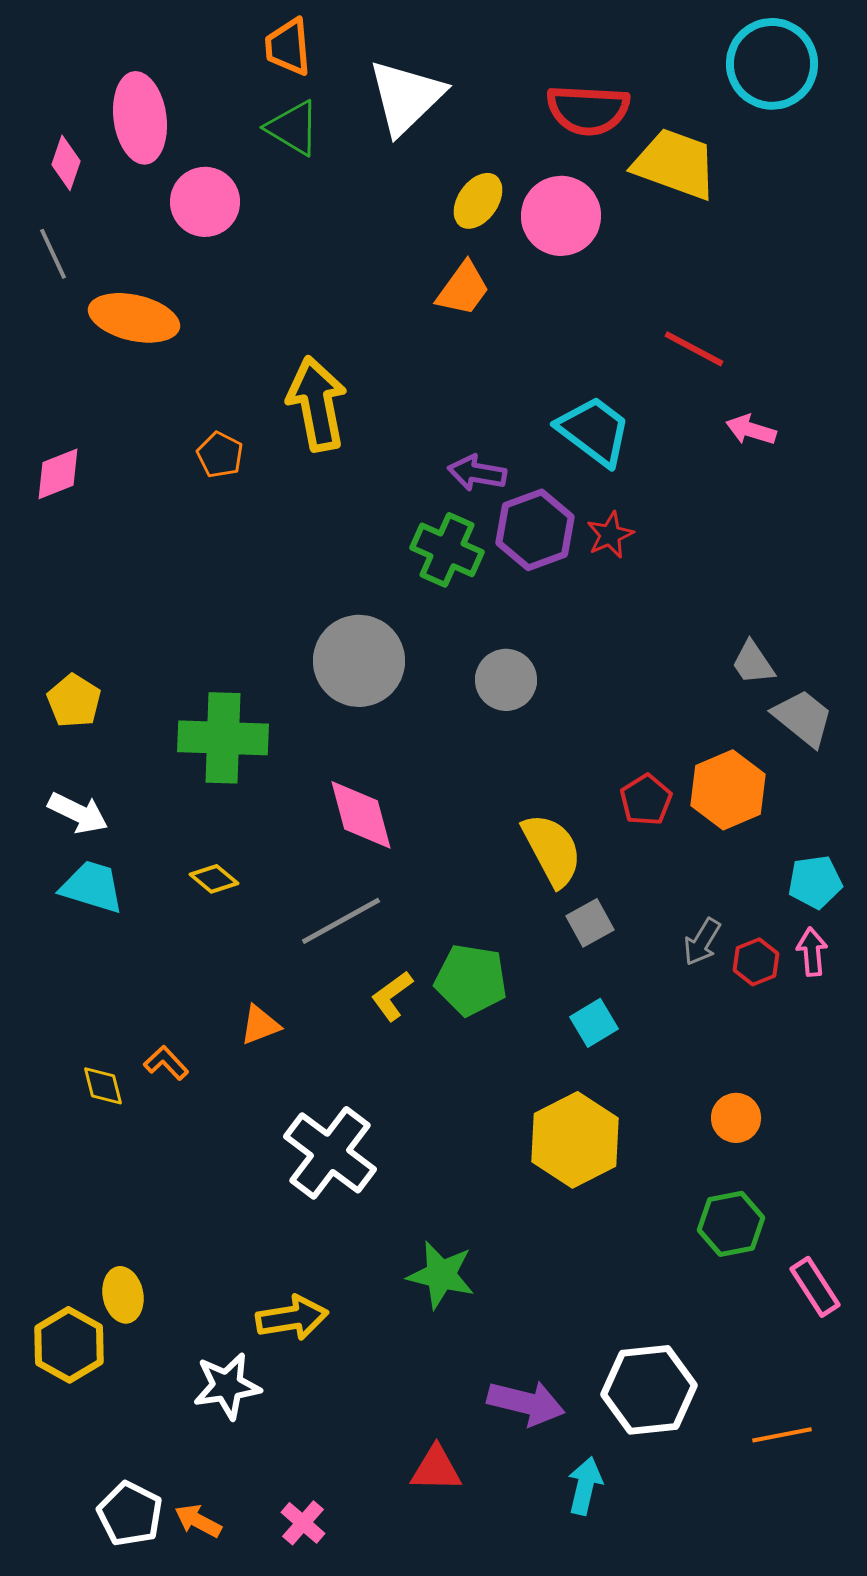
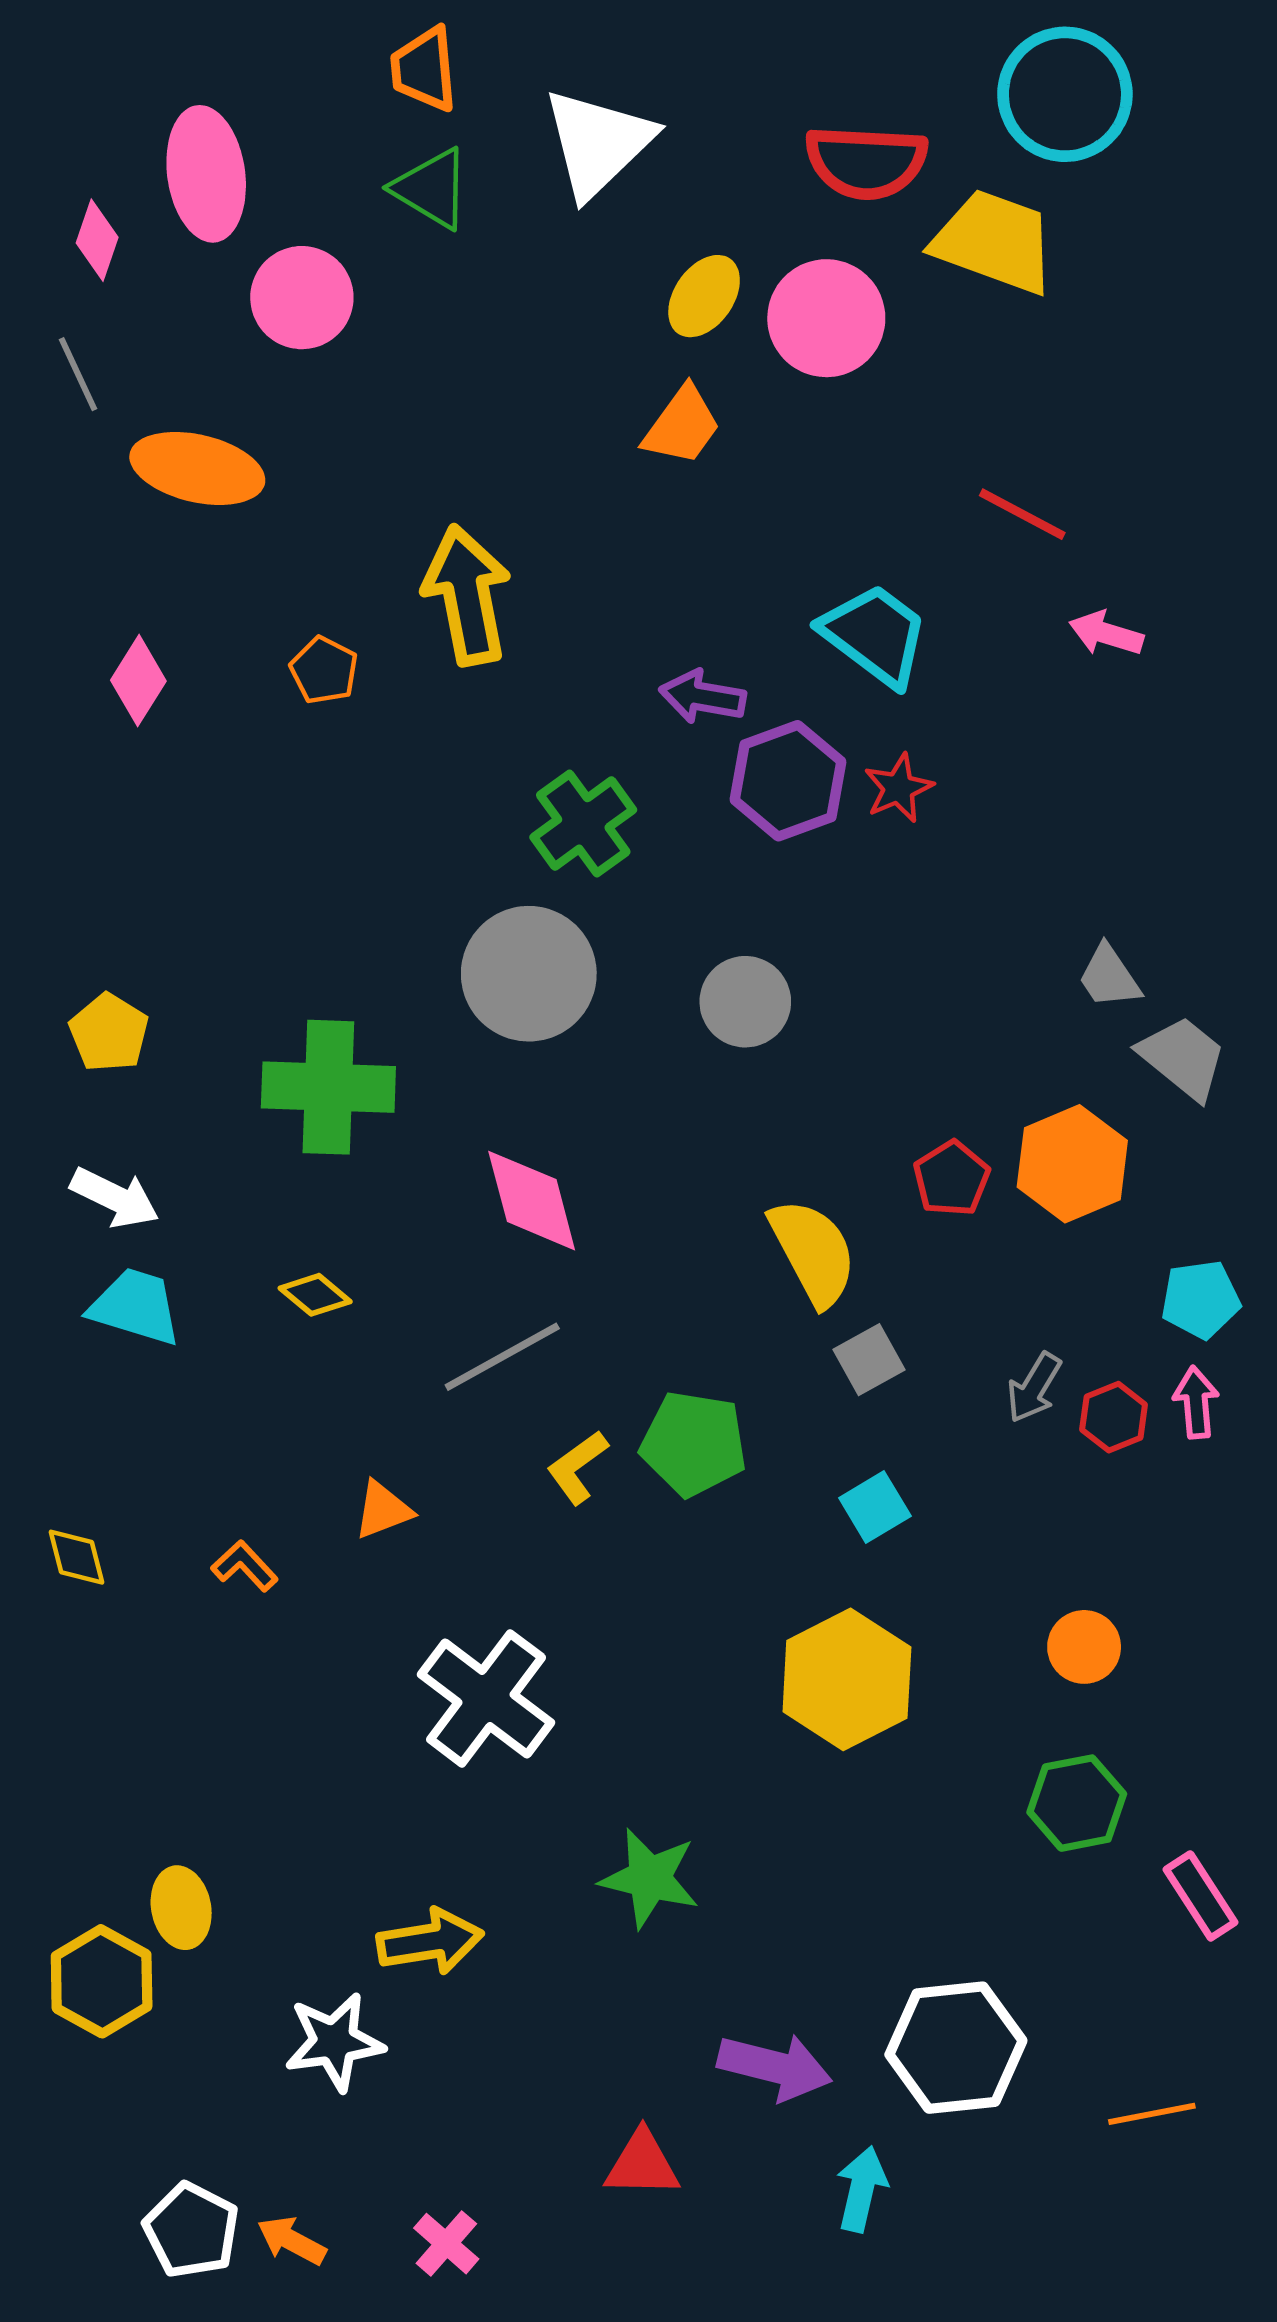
cyan circle: (772, 64) -> (1065, 94), moved
pink diamond: (58, 474) -> (138, 681), moved, turned -36
green cross: (447, 550) -> (583, 823), moved, turned 30
yellow diamond: (103, 1086) -> (77, 1557), moved

